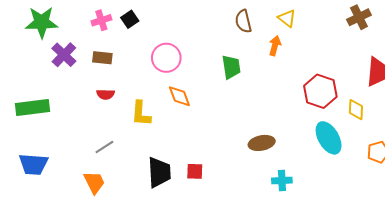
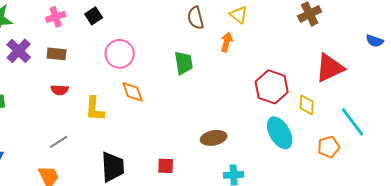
black square: (130, 19) -> (94, 16), moved
red square: (195, 171) -> (166, 166), moved

